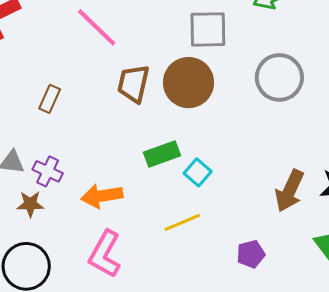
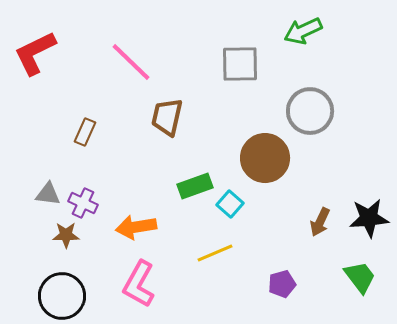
brown circle: (189, 83) -> (265, 158), moved
brown arrow: (290, 191) -> (320, 222), size x0.7

